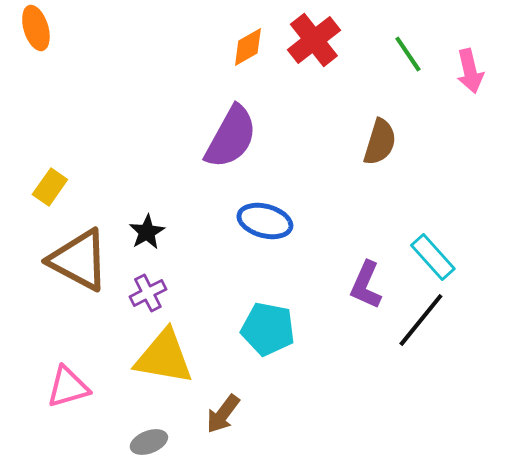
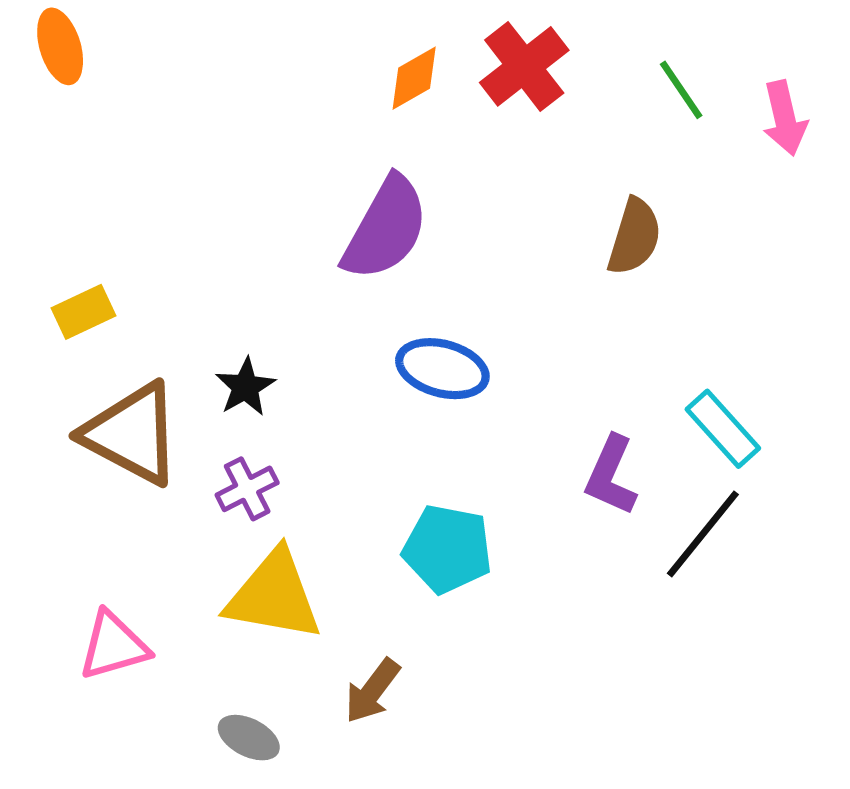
yellow rectangle: (50, 187) -> (83, 312), turned 30
gray ellipse: (149, 442) -> (249, 738), turned 48

